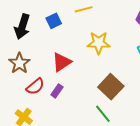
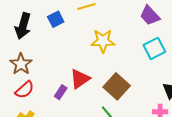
red triangle: (62, 62) -> (80, 79), moved
red semicircle: (35, 86) -> (25, 90), moved

